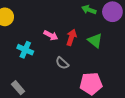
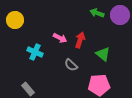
green triangle: (95, 40) -> (103, 54), moved

